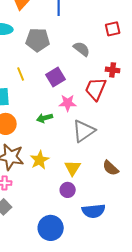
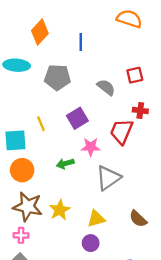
red square: (113, 29) -> (135, 75), moved
yellow line: (21, 74) -> (41, 124), moved
yellow triangle: (73, 168) -> (96, 219), turned 42

